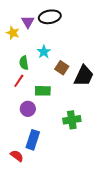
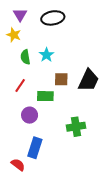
purple triangle: (28, 22) -> (20, 15), moved
green semicircle: (24, 63) -> (25, 57), moved
brown square: (62, 68) -> (61, 79), moved, turned -32

